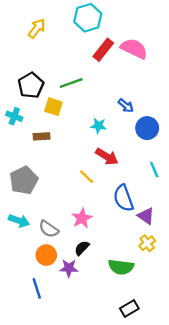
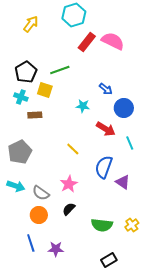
cyan cross: (14, 116) -> (21, 97), moved
red arrow: (107, 157) -> (106, 129), moved
blue semicircle: (123, 198) -> (104, 167), turned 40
yellow cross: (147, 243) -> (132, 225), moved
purple star: (69, 268) -> (56, 249), moved

